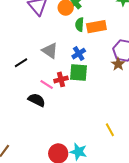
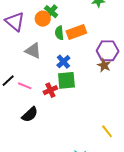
gray triangle: (50, 51) -> (33, 51), moved
pink line: (47, 85) -> (25, 86), moved
black semicircle: (37, 100) -> (30, 114), turned 120

